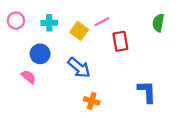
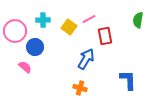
pink circle: (16, 21) -> (15, 31), moved, size x1.5
blue arrow: (79, 68) -> (86, 59), moved, turned -100

